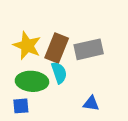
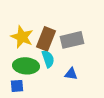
blue triangle: (91, 103) -> (71, 74), moved

